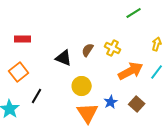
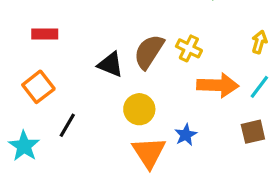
brown semicircle: (88, 50) -> (149, 52), size x1.6
orange arrow: (131, 71) -> (218, 85), turned 30
brown square: (137, 104) -> (253, 132), moved, turned 35

